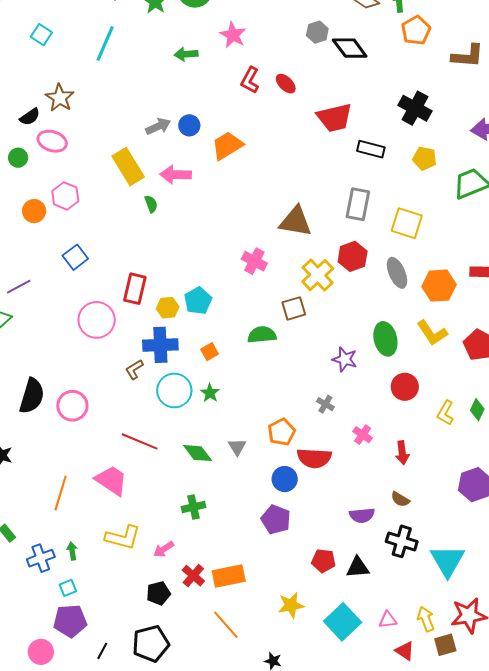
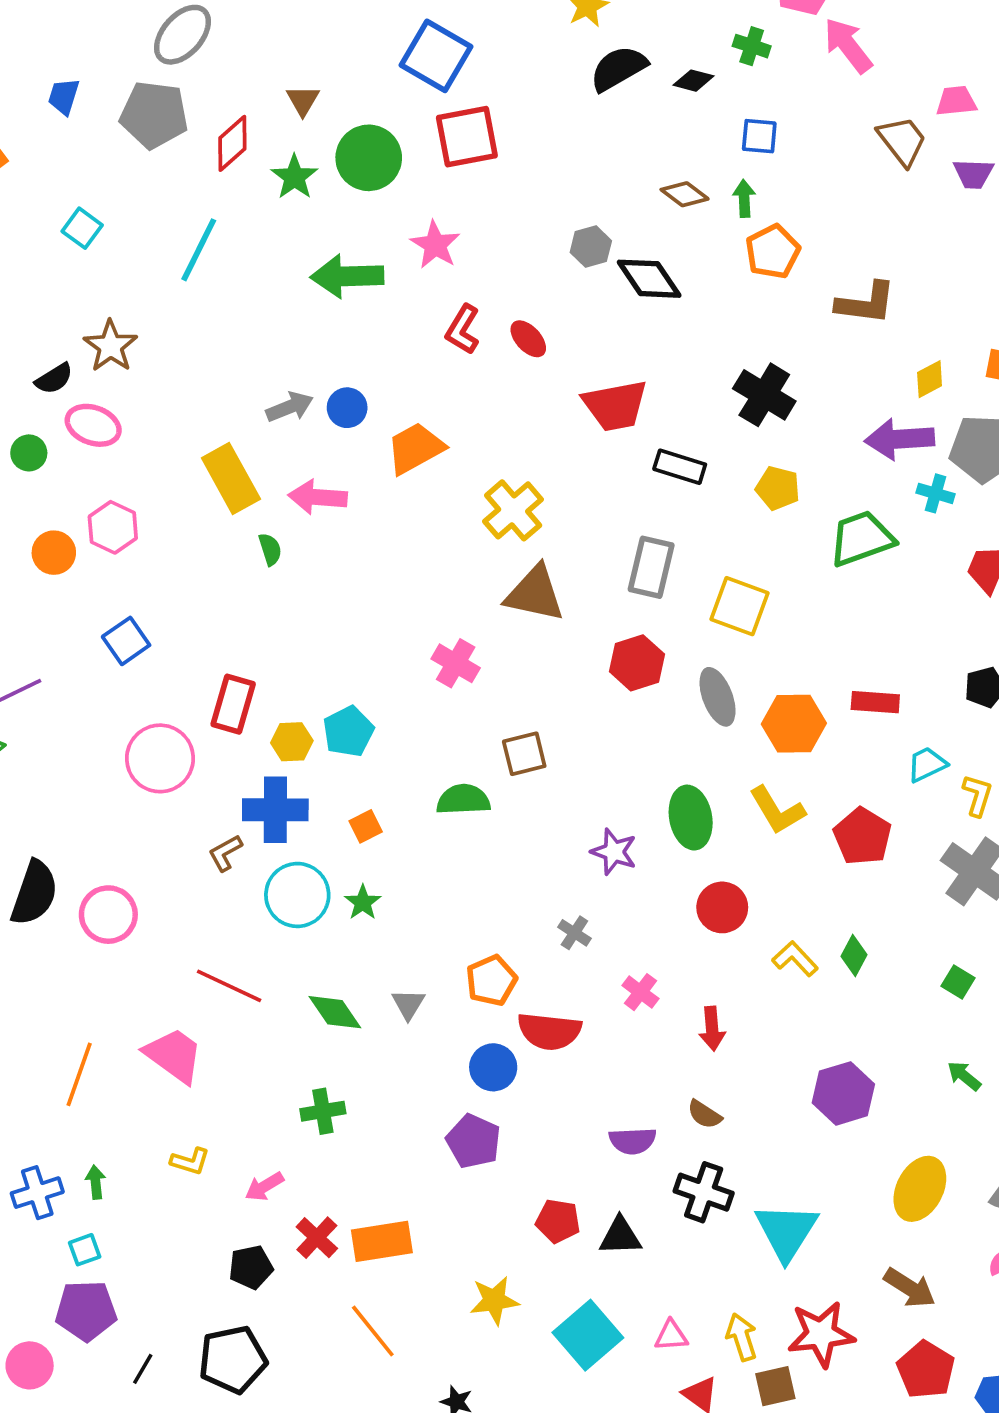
green arrow: (186, 54) -> (347, 276), size x1.6
yellow cross: (318, 275) -> (513, 510), moved
yellow L-shape: (445, 413) -> (795, 959), turned 105
yellow L-shape: (123, 537) -> (190, 1161), size x0.6

